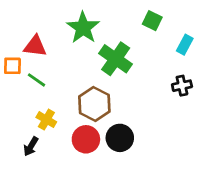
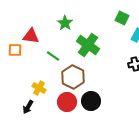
green square: (152, 21) -> (122, 18), moved
green star: (83, 28) -> (65, 23), size x0.7
green line: (36, 80) -> (53, 56), moved

